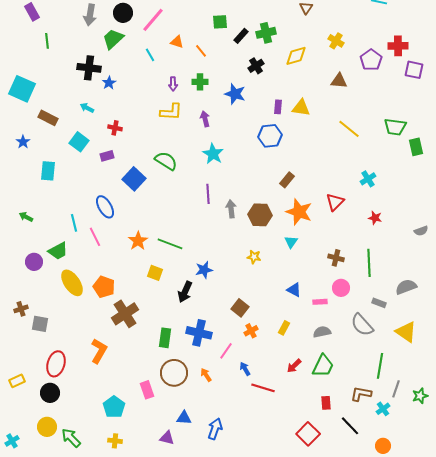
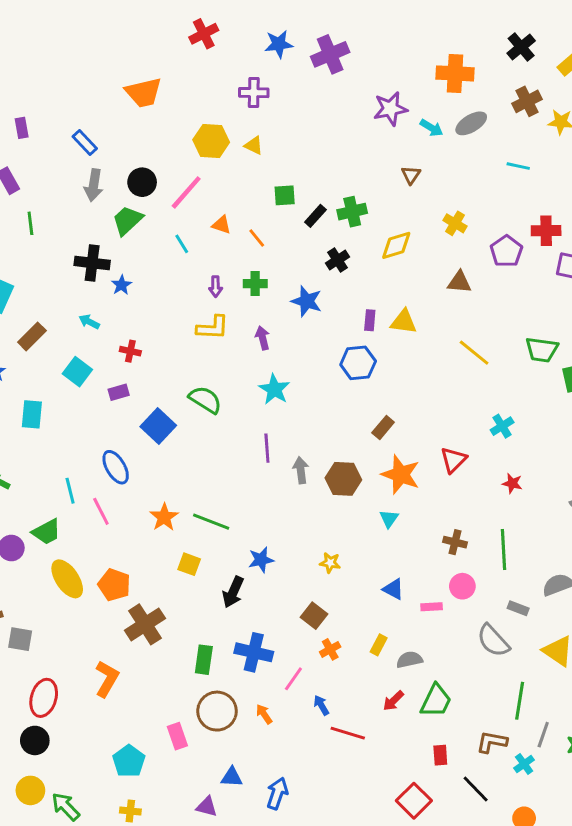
brown rectangle: (48, 118) -> (32, 336), turned -72
yellow star: (254, 257) -> (330, 563), moved
gray semicircle: (322, 332) -> (409, 660), moved

